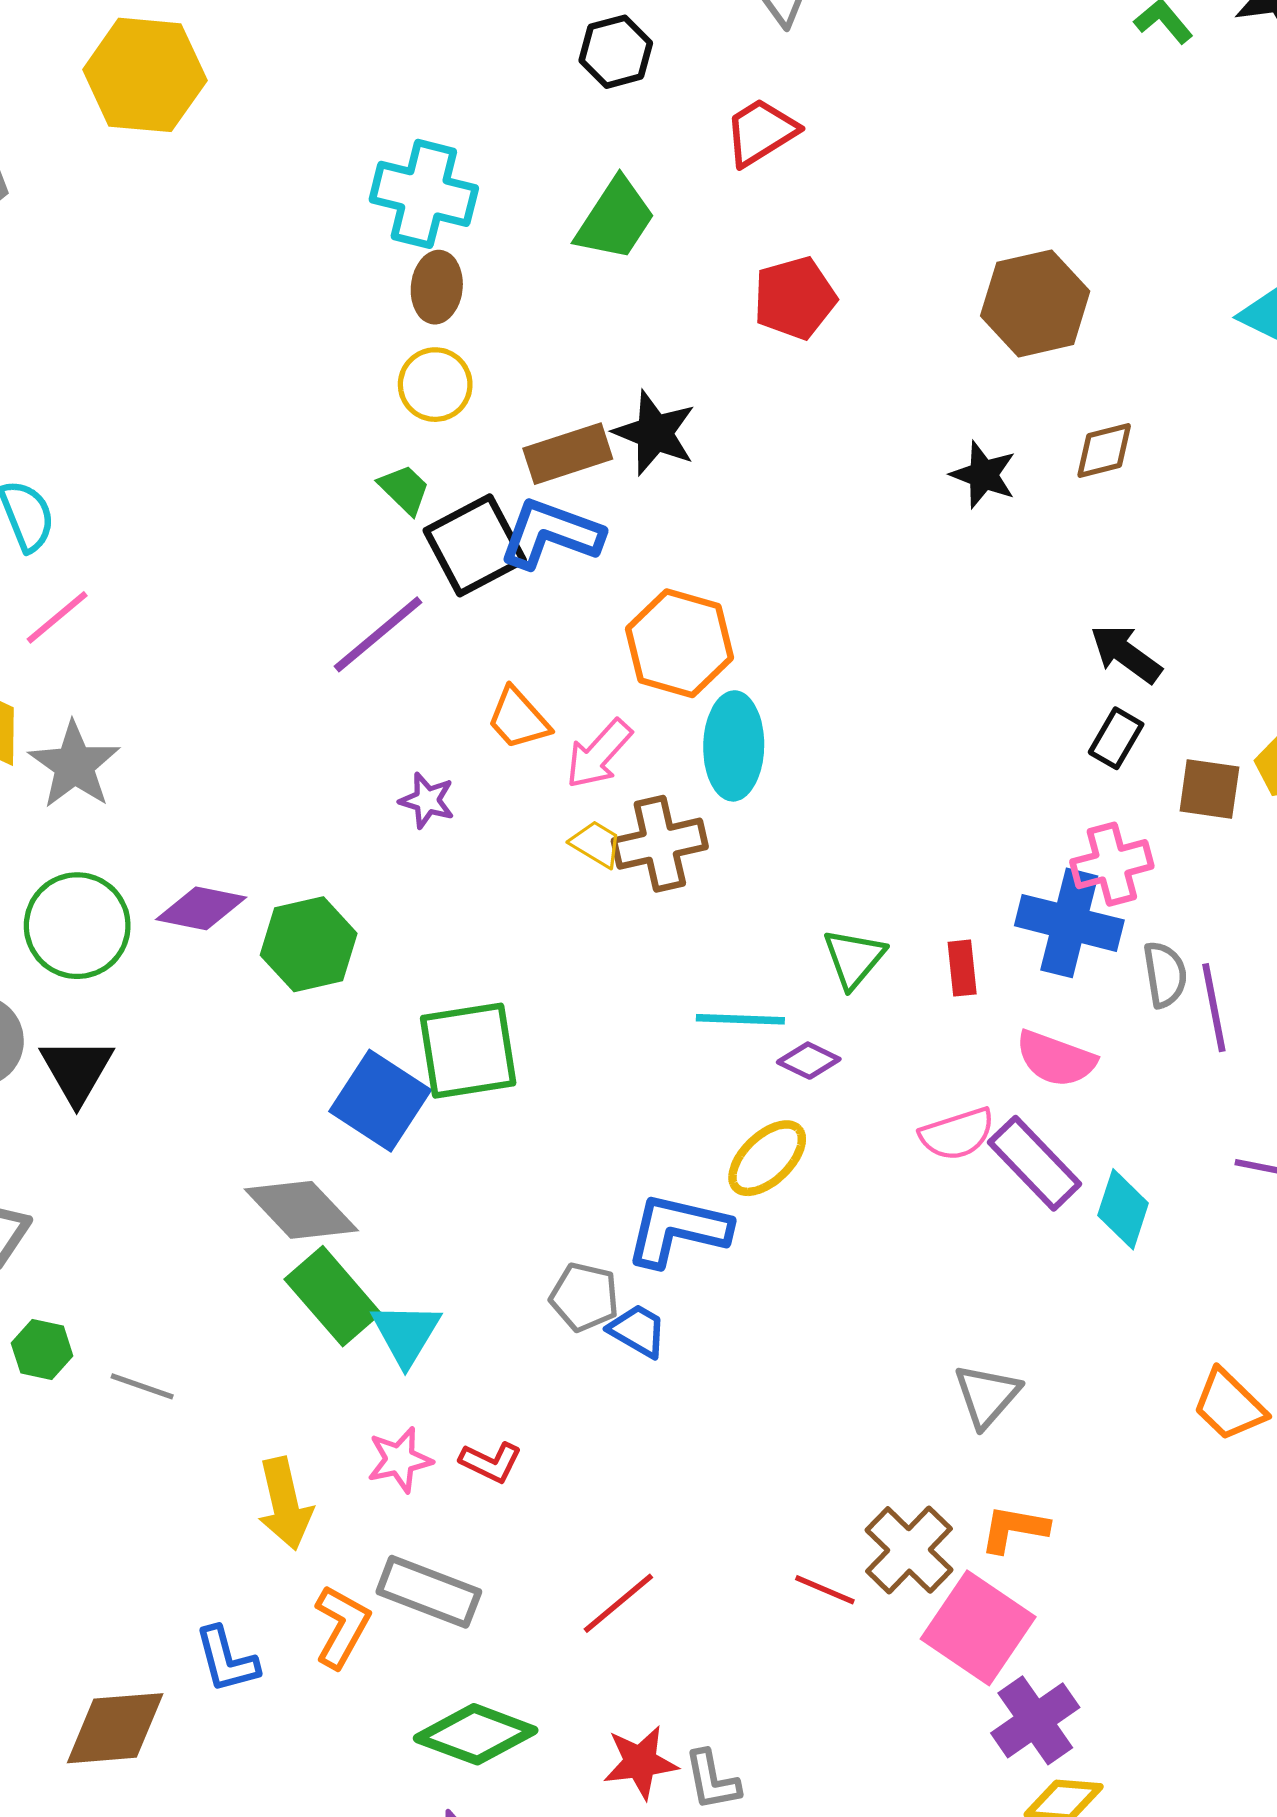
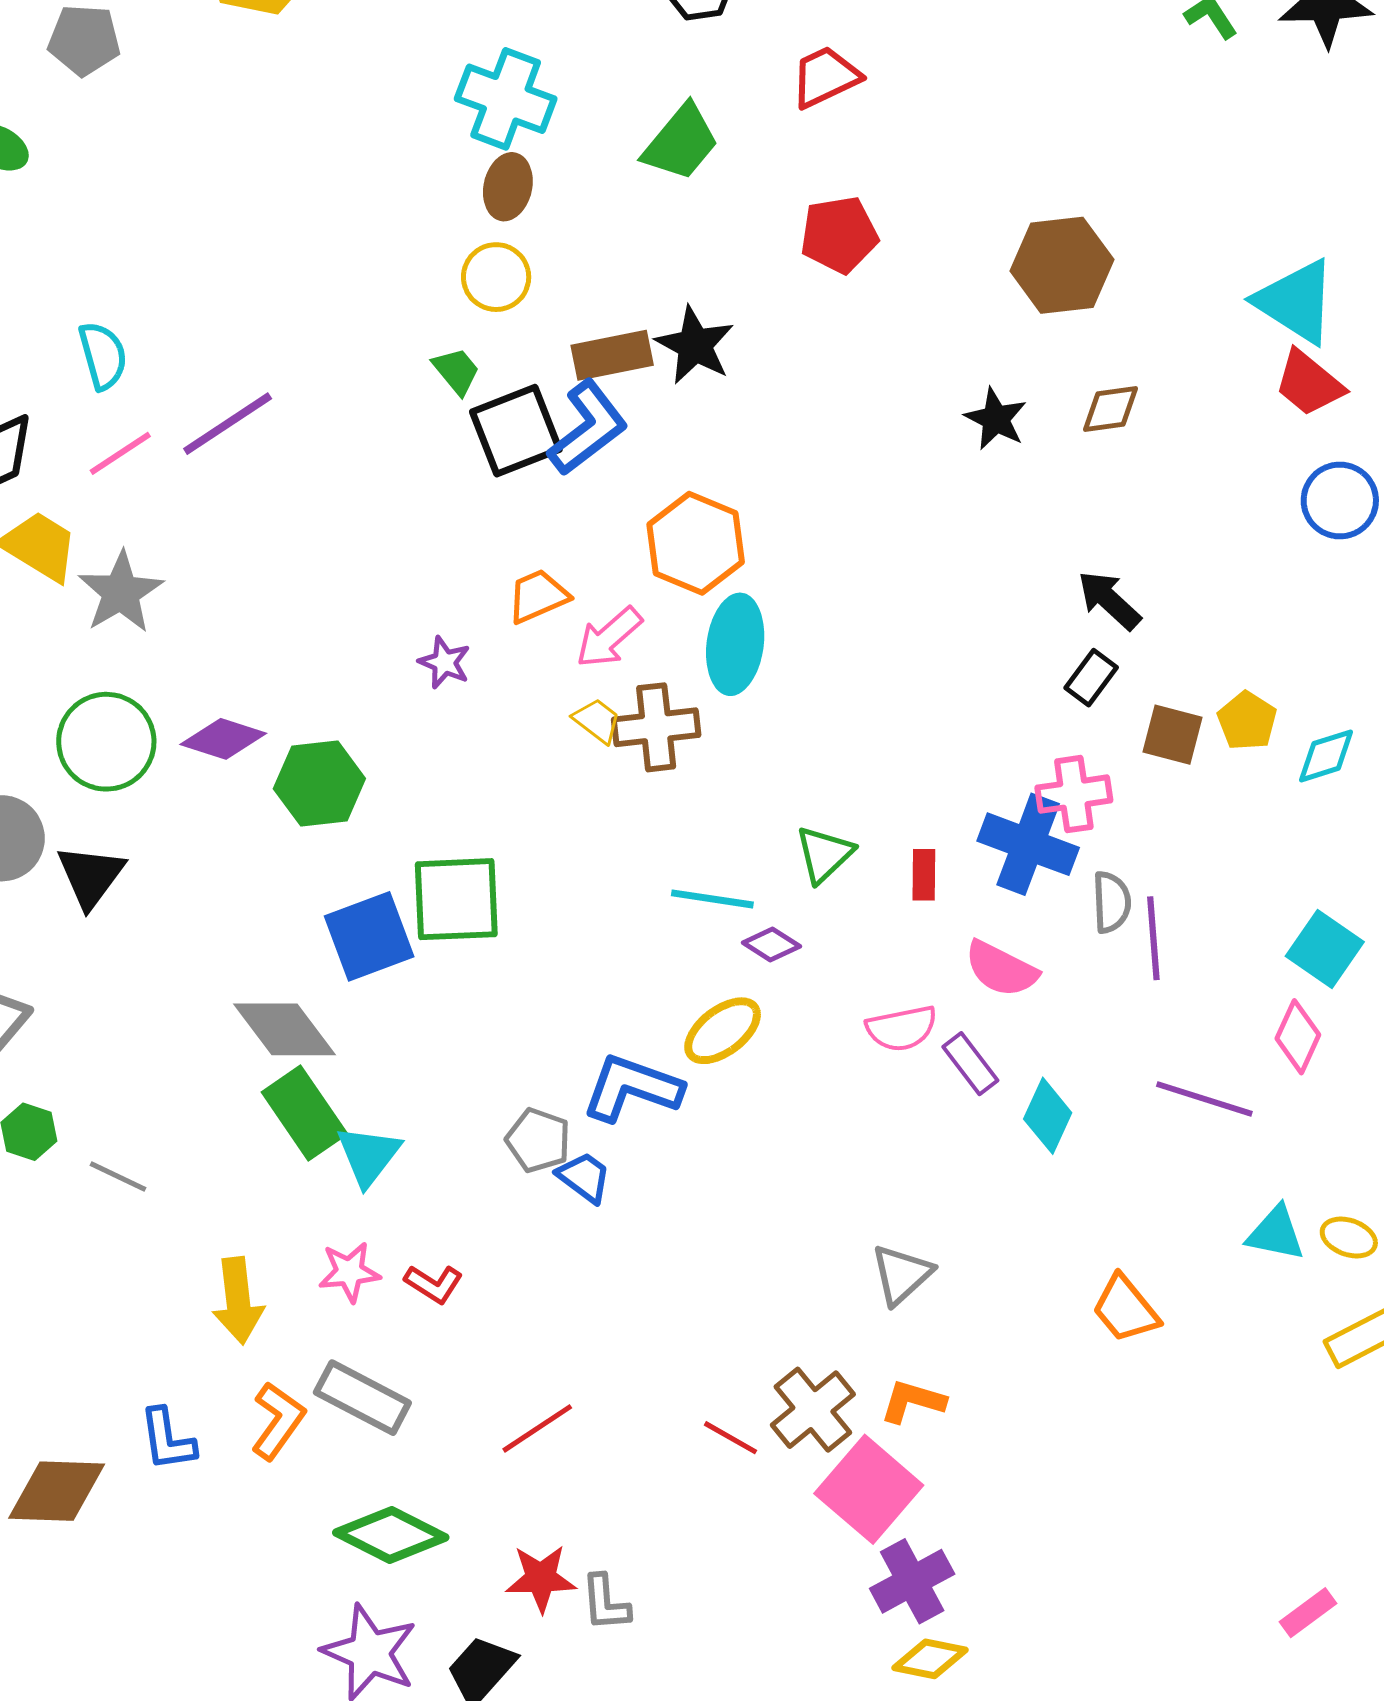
blue L-shape: (551, 534) -> (588, 428), turned 116
purple line: (378, 634) -> (228, 424), moved
orange trapezoid: (518, 719) -> (538, 596), turned 102
blue square: (380, 1101) -> (369, 936), turned 30
purple rectangle: (1035, 1163) -> (970, 1064), size x0.7

